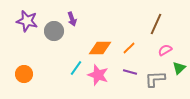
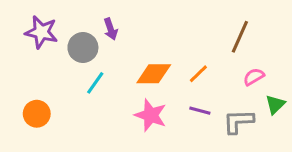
cyan line: (76, 68) -> (95, 83), moved

